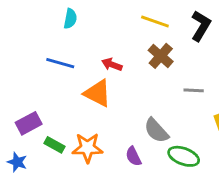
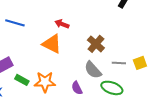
brown cross: (161, 56) -> (96, 44), moved
blue line: (60, 63) -> (15, 23), moved
gray line: (194, 90) -> (119, 63), moved

